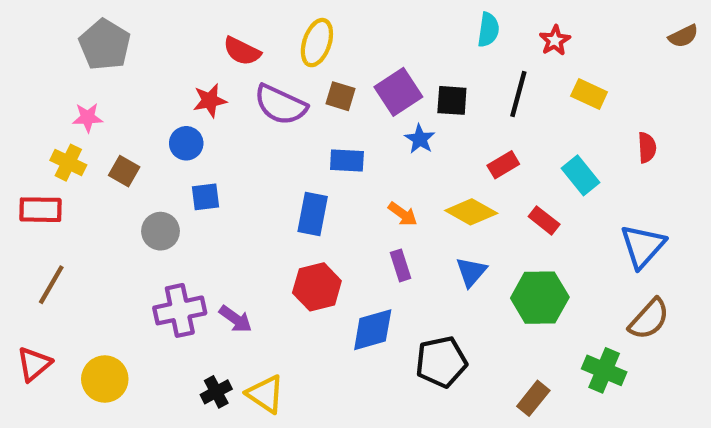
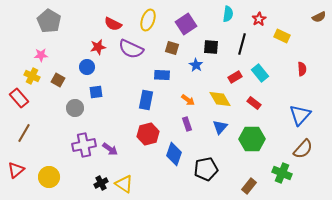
purple square: (398, 92) -> (186, 24), moved
yellow rectangle: (589, 94) -> (282, 36), moved
brown square: (340, 96) -> (172, 48), moved
cyan rectangle: (581, 175) -> (260, 73), moved
red rectangle: (40, 210) -> (19, 98), turned 48
yellow diamond: (471, 212) -> (220, 99), turned 30
blue diamond: (373, 330) -> (174, 154), turned -55

